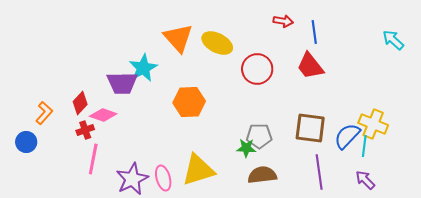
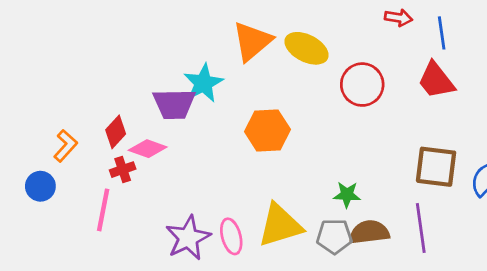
orange triangle: (178, 38) -> (252, 41), turned 32
gray pentagon: (259, 136) -> (334, 236), moved
pink line: (93, 159) -> (103, 210), moved
purple line: (319, 172) -> (421, 228), moved

